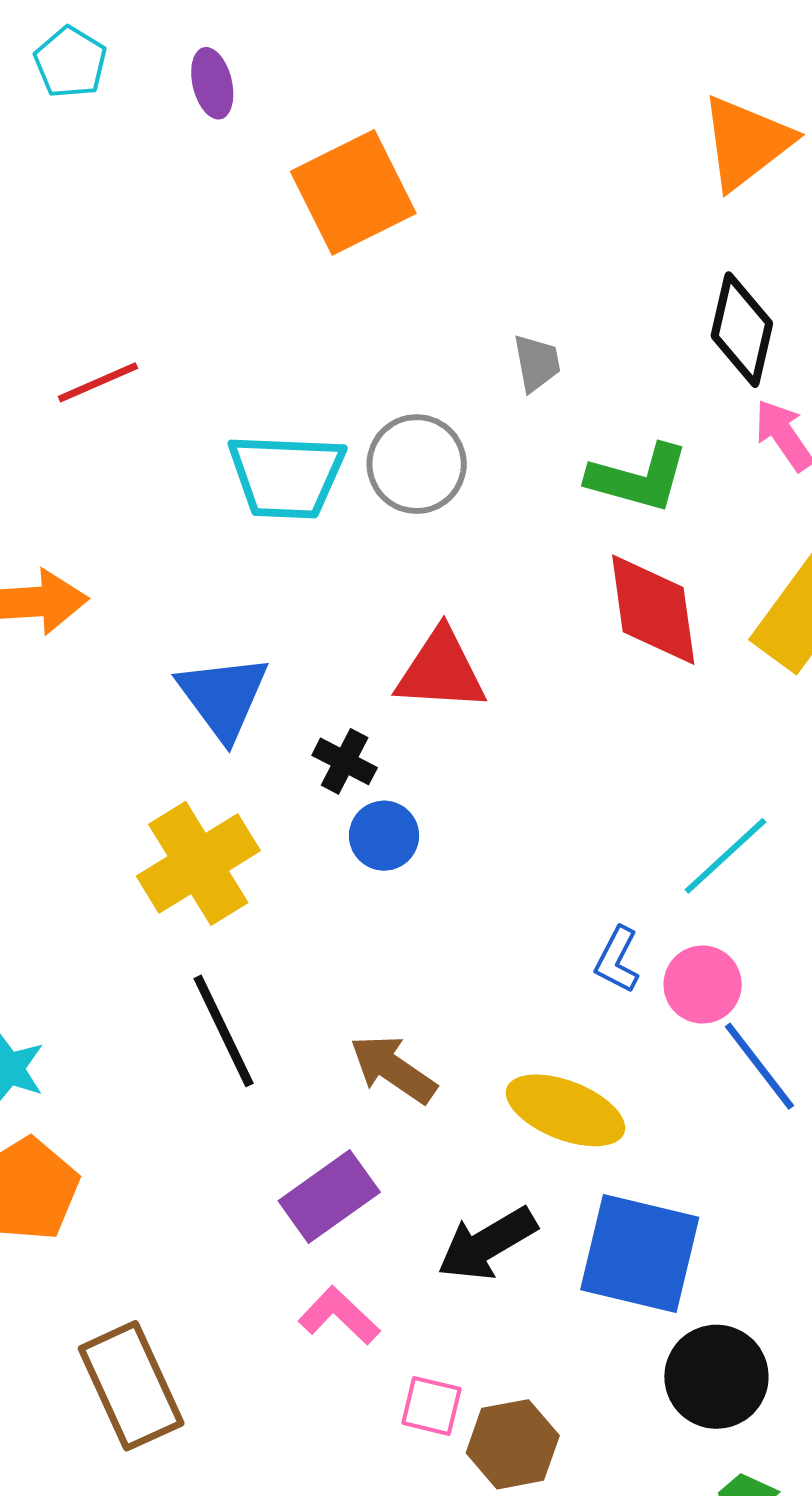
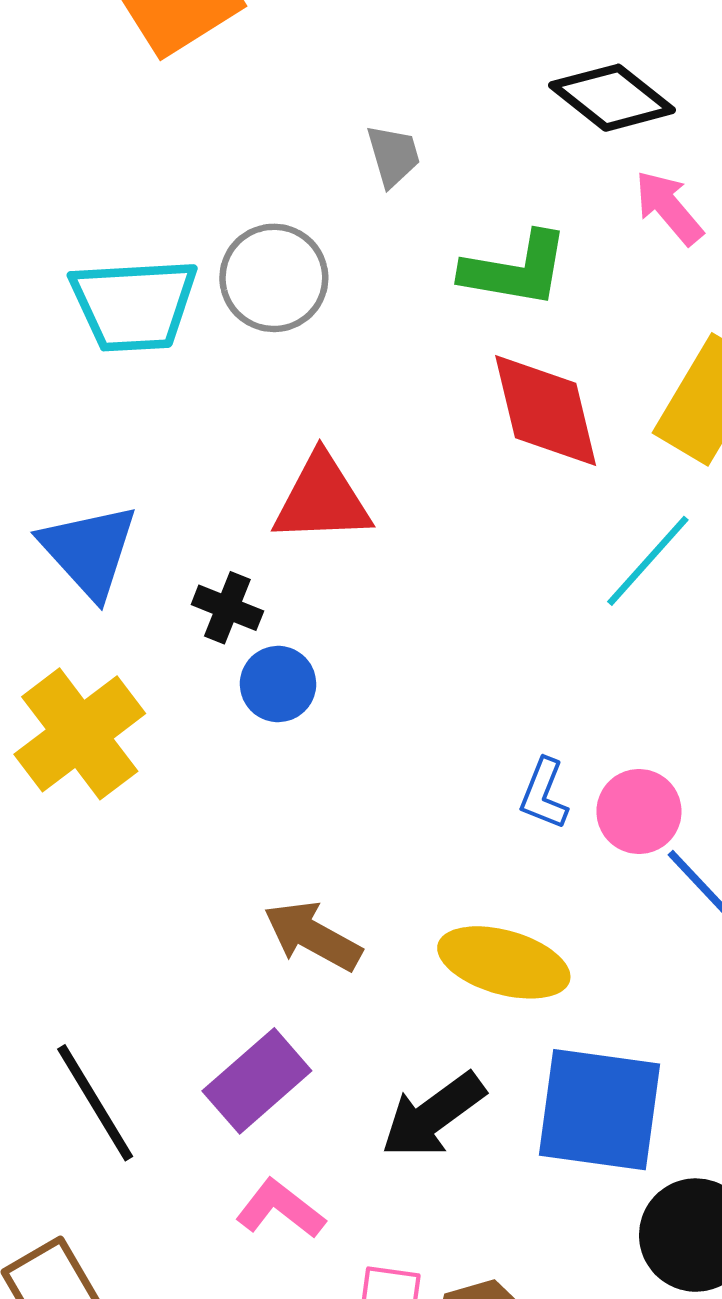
black diamond: (742, 330) -> (612, 98), turned -59
cyan line: (725, 856) -> (648, 561), moved
black line: (224, 1031) -> (95, 1103), moved

